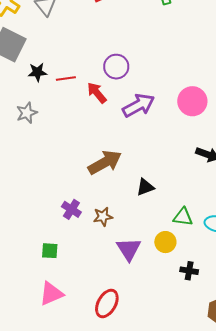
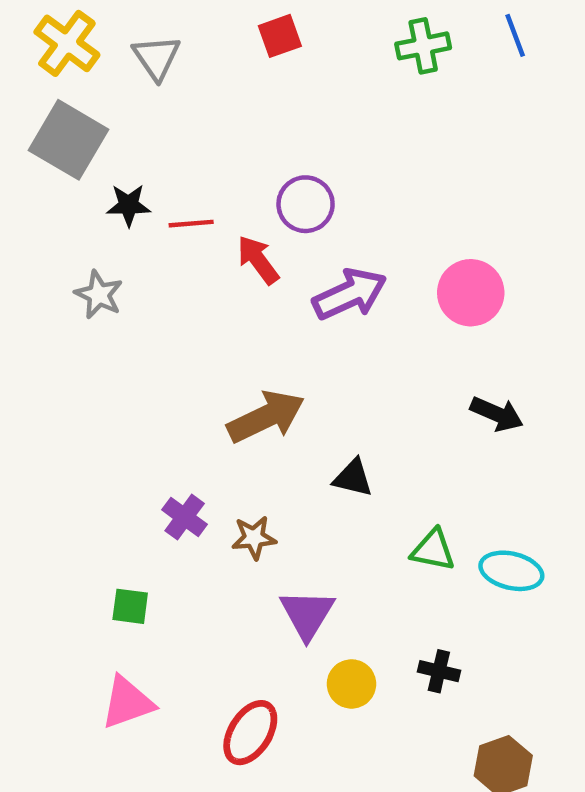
gray star: (27, 113) -> (99, 295), turned -30
black triangle: (145, 187) -> (353, 478), turned 30
yellow circle: (165, 242) -> (351, 684), moved

